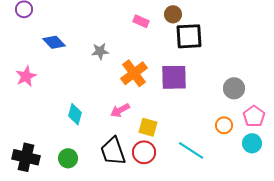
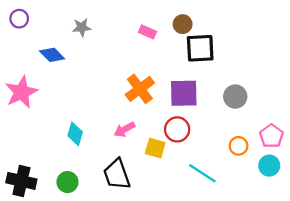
gray star: (100, 51) -> (82, 27), moved
pink star: (26, 76) -> (21, 92), size x1.4
gray circle: (234, 88) -> (235, 97), moved
red circle: (144, 152) -> (177, 129), moved

